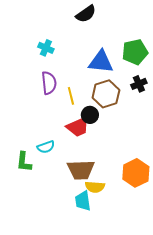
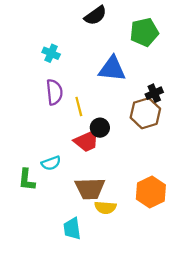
green pentagon: (135, 52) -> (144, 32), moved
brown hexagon: (106, 94) -> (145, 113), moved
cyan trapezoid: (83, 201) -> (72, 229), moved

